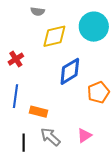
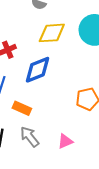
blue diamond: (70, 71) -> (37, 70), moved

